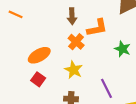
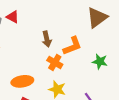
orange ellipse: (39, 55) -> (22, 81), turned 30

